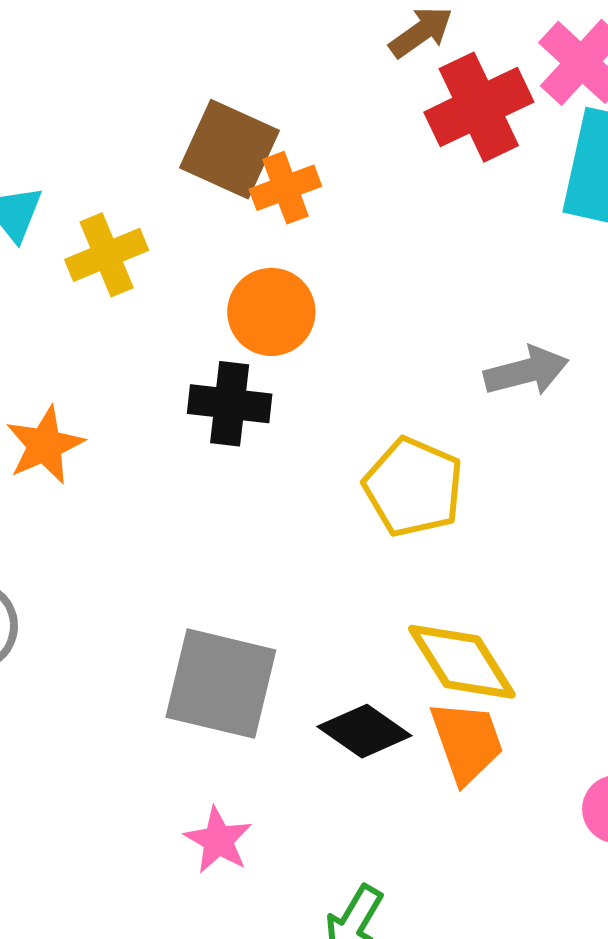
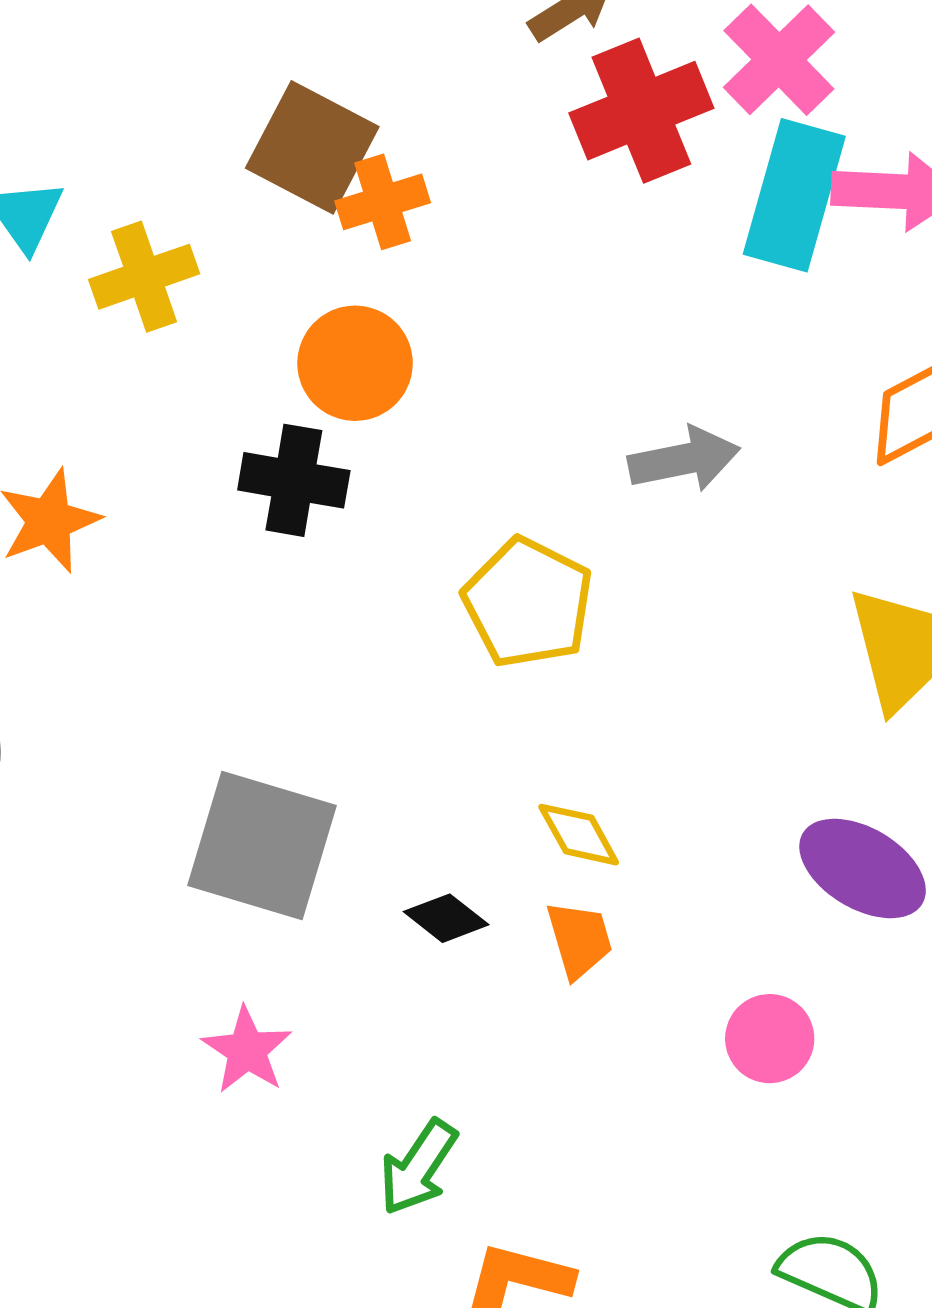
yellow diamond: (462, 662) -> (579, 835), size x0.6
black diamond: (364, 731) -> (446, 918), size x0.7
orange trapezoid: (467, 742) -> (579, 940), size x0.7

